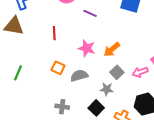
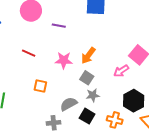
red line: (54, 33) -> (29, 53), turned -48
gray square: (117, 72) -> (87, 78), moved
gray semicircle: (79, 76) -> (69, 104), moved

